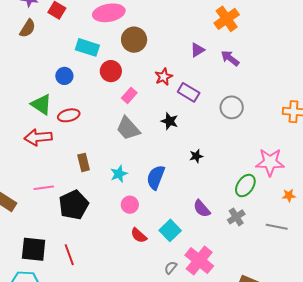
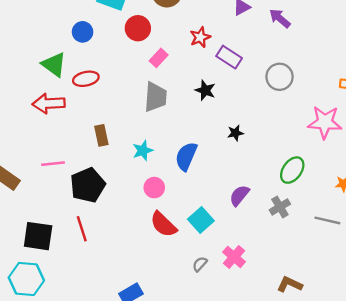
gray trapezoid: (128, 128) -> (156, 97), turned -136
pink star: (270, 162) -> (325, 122), moved
purple semicircle: (202, 209) -> (239, 195), turned 78
red semicircle: (139, 235) -> (163, 224), size x1.4
red line: (69, 255) -> (82, 229), moved
pink cross: (199, 261) -> (234, 257), size x0.7

